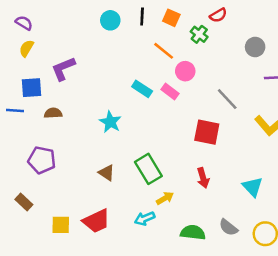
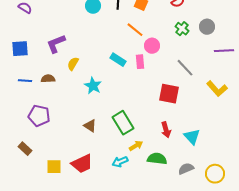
green cross: (199, 34) -> (182, 29), moved
yellow semicircle: (26, 48) -> (73, 64), moved
blue square: (32, 88) -> (20, 49), moved
pink rectangle: (170, 91) -> (140, 62), turned 48
blue line: (15, 111) -> (25, 81), moved
cyan triangle: (253, 187) -> (192, 137), moved
gray semicircle: (228, 227) -> (186, 169), turned 119
green semicircle: (193, 232) -> (157, 159), moved

